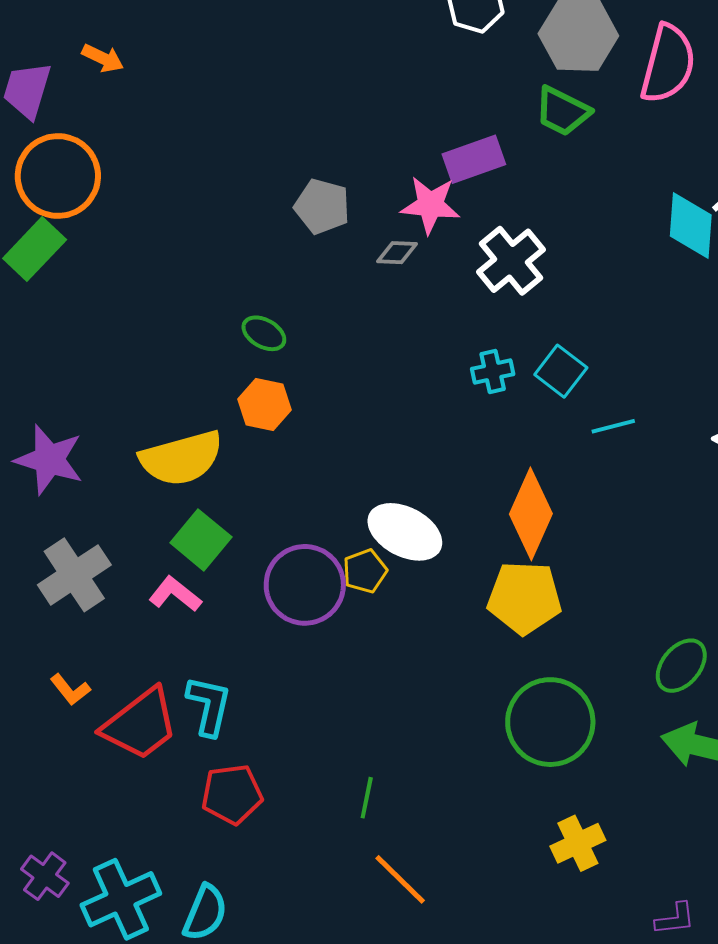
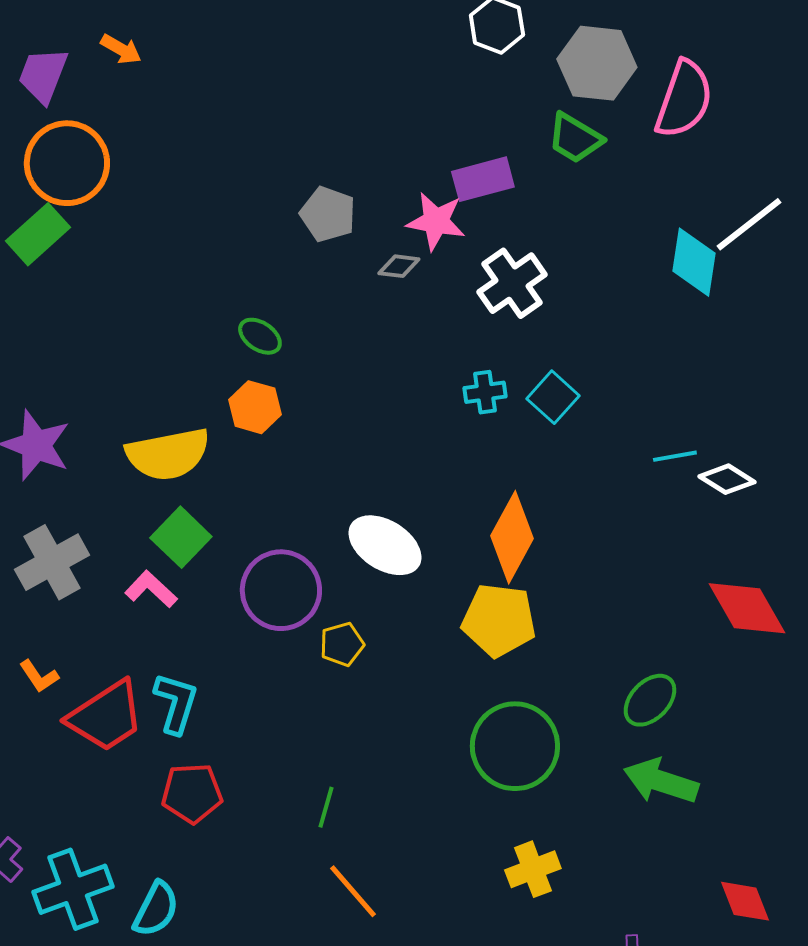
cyan line: (613, 426) -> (675, 456), moved
yellow pentagon: (365, 571) -> (342, 644), moved

